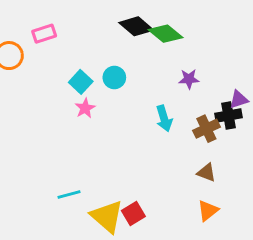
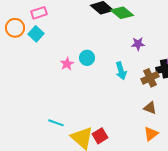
cyan circle: (114, 78) -> (87, 58), moved
cyan square: (81, 82) -> (36, 34), moved
cyan line: (69, 194) -> (56, 123), turned 35

